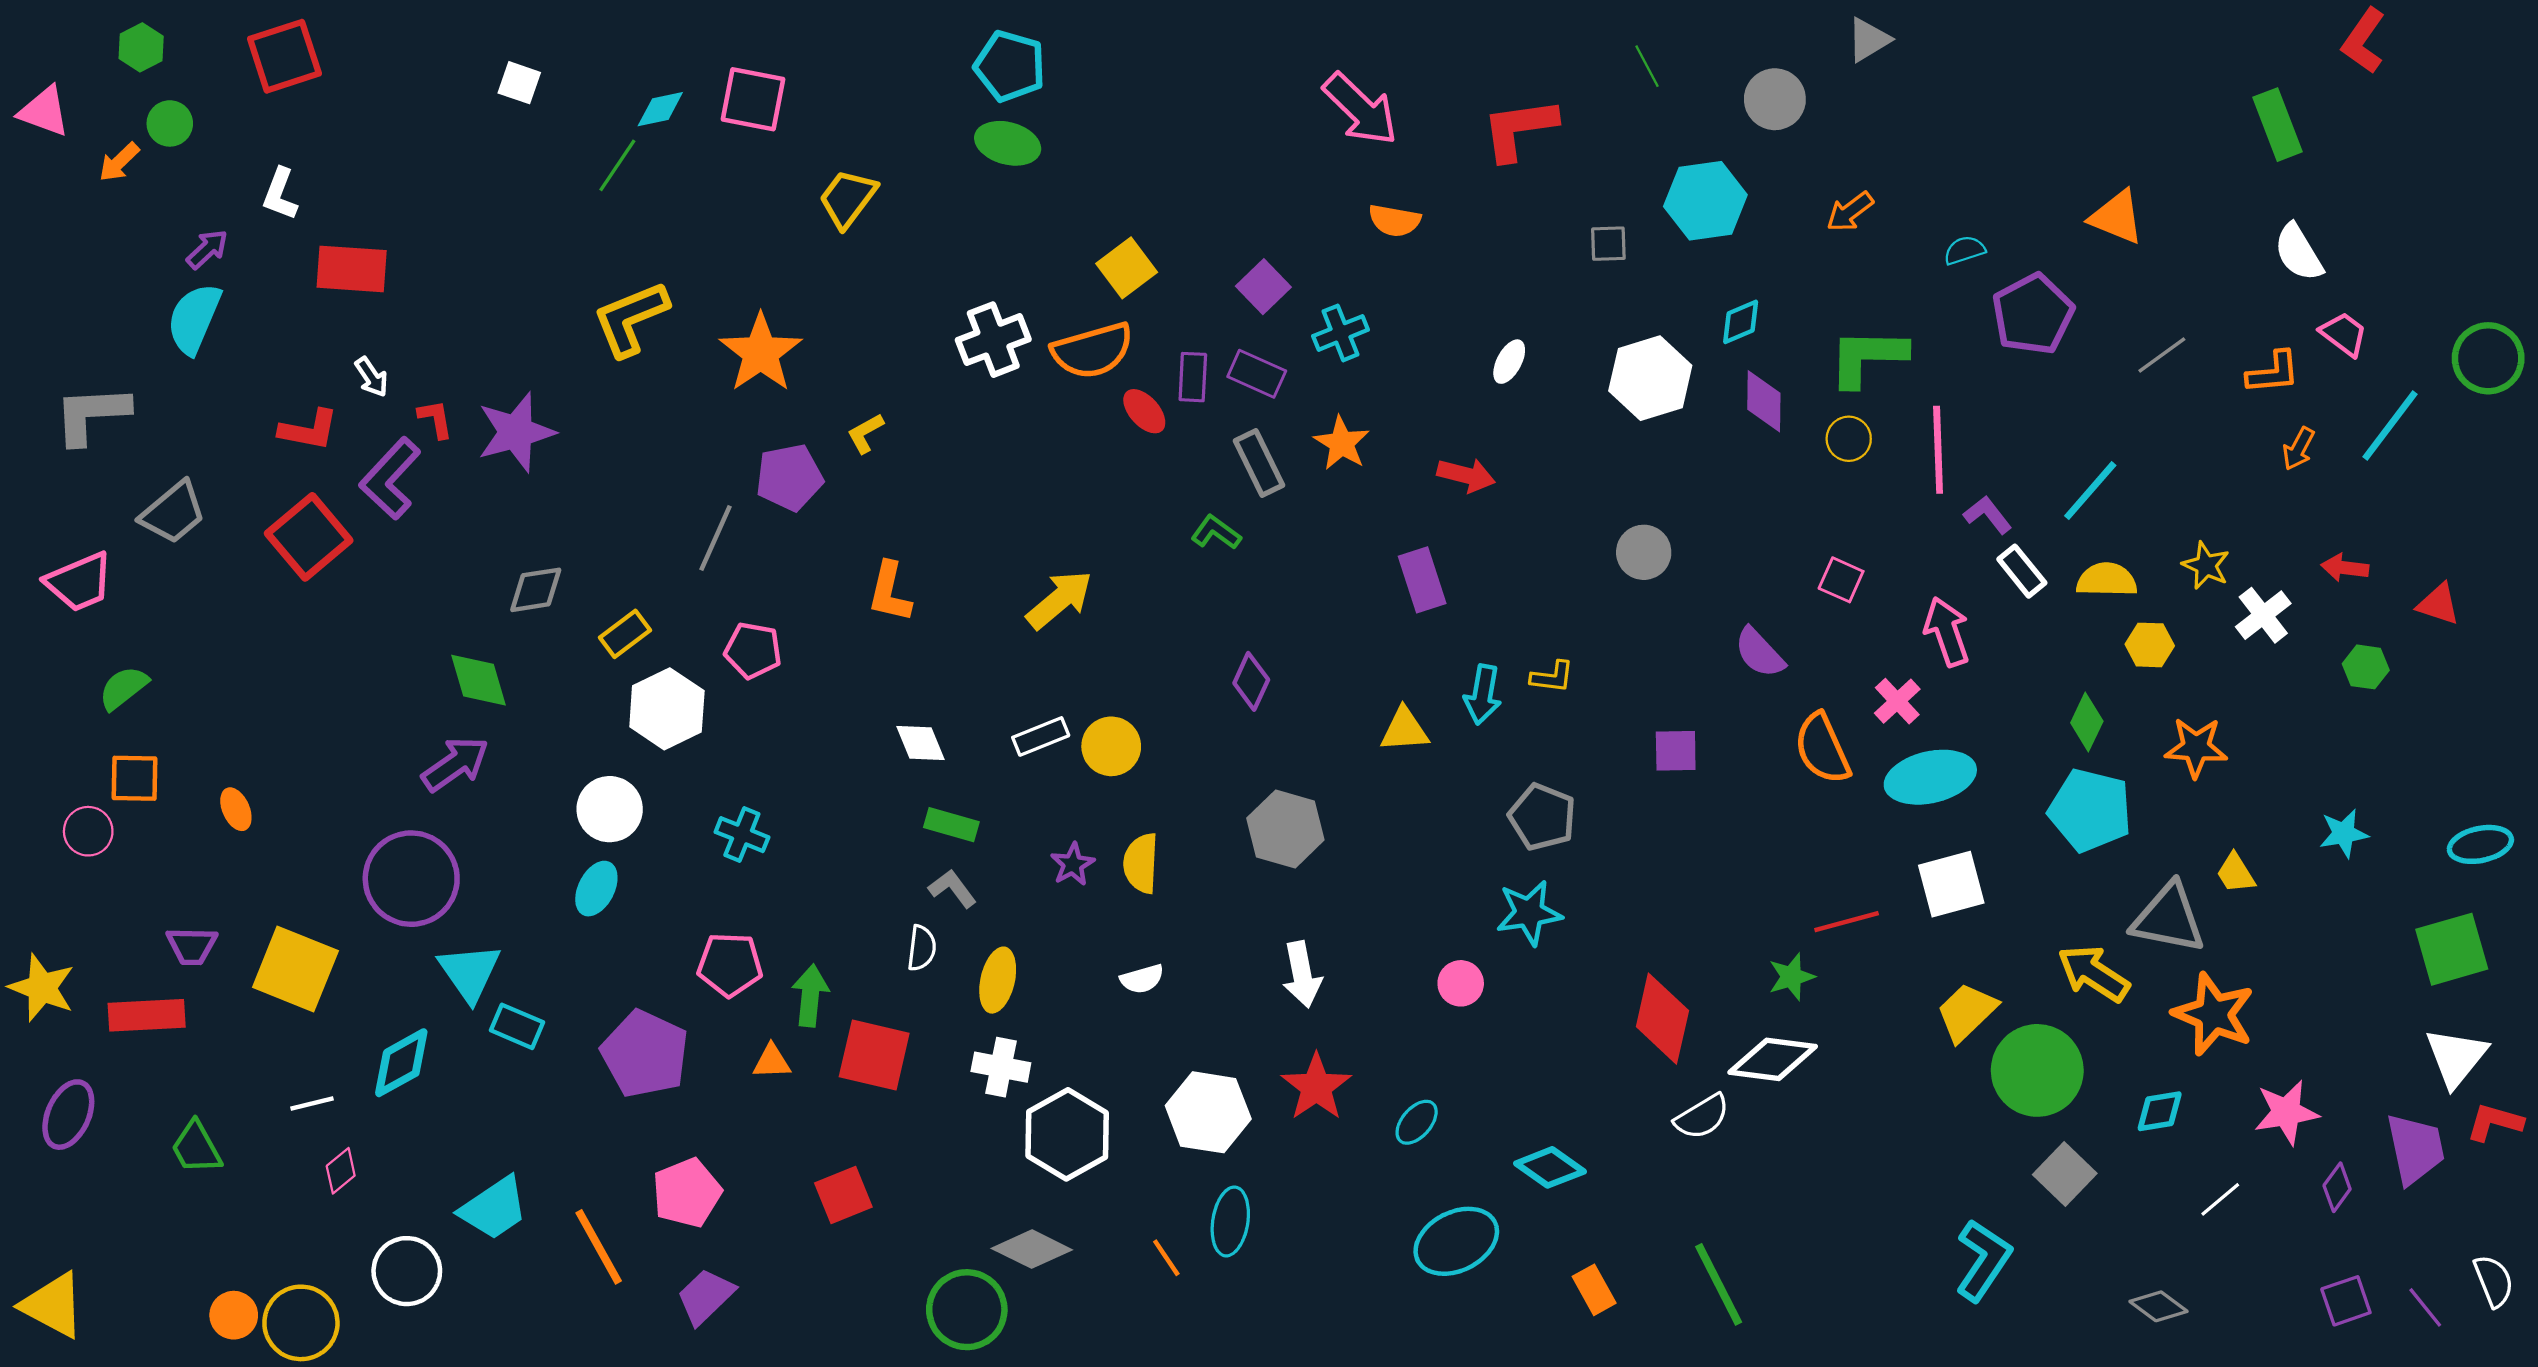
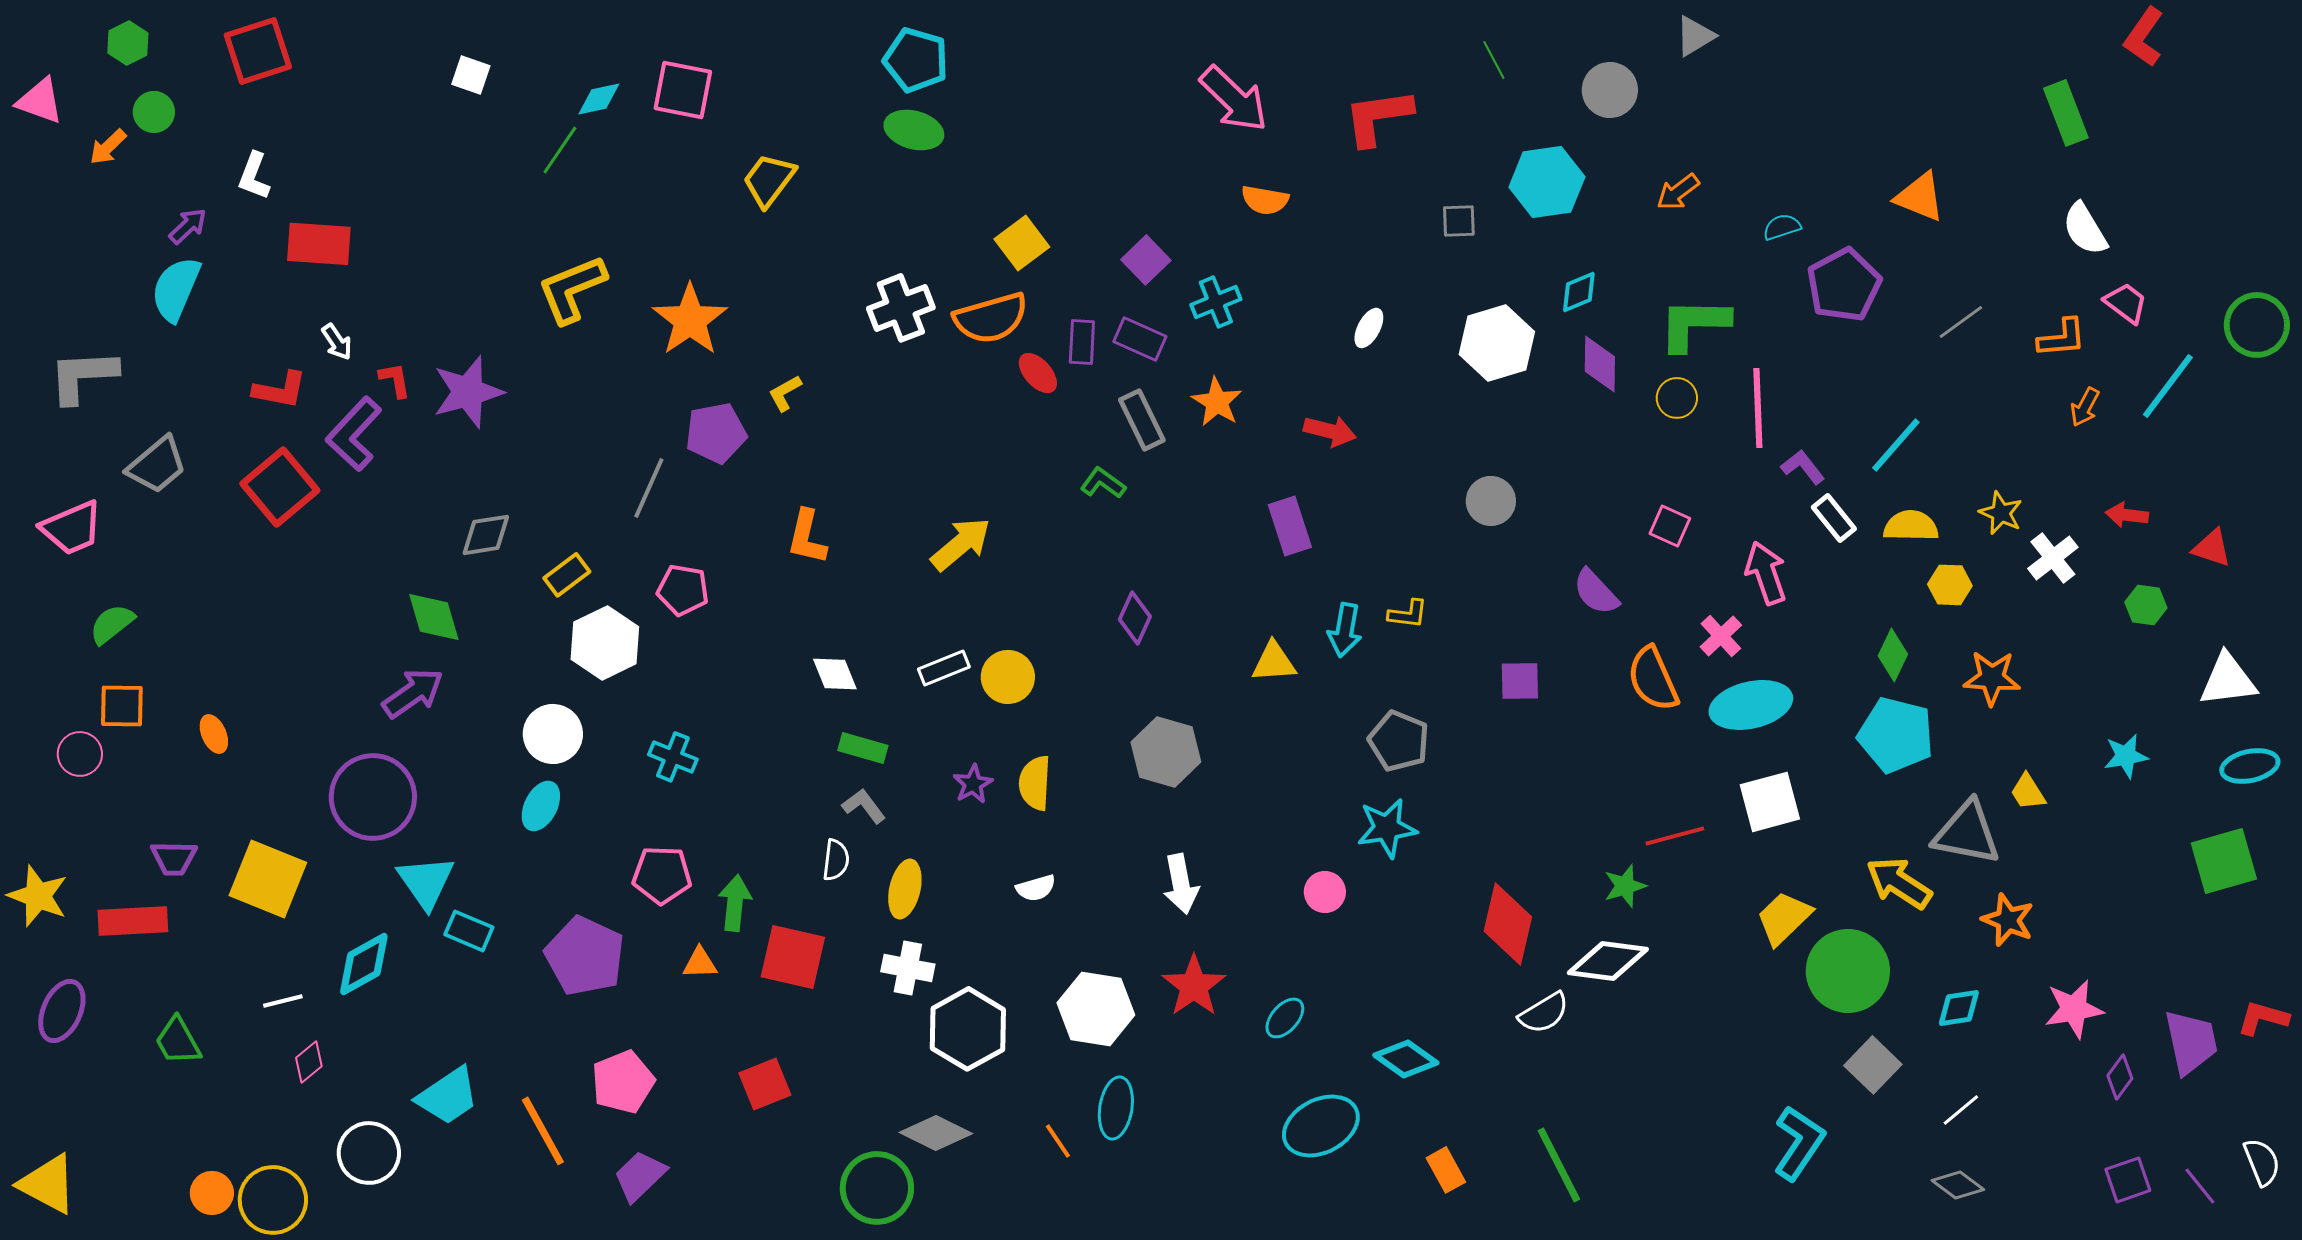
orange star: (2214, 1014) -> (2008, 920), size x0.7
white triangle: (2456, 1057) -> (2228, 680), moved, turned 44
white line: (2220, 1199) -> (1961, 1110), moved

